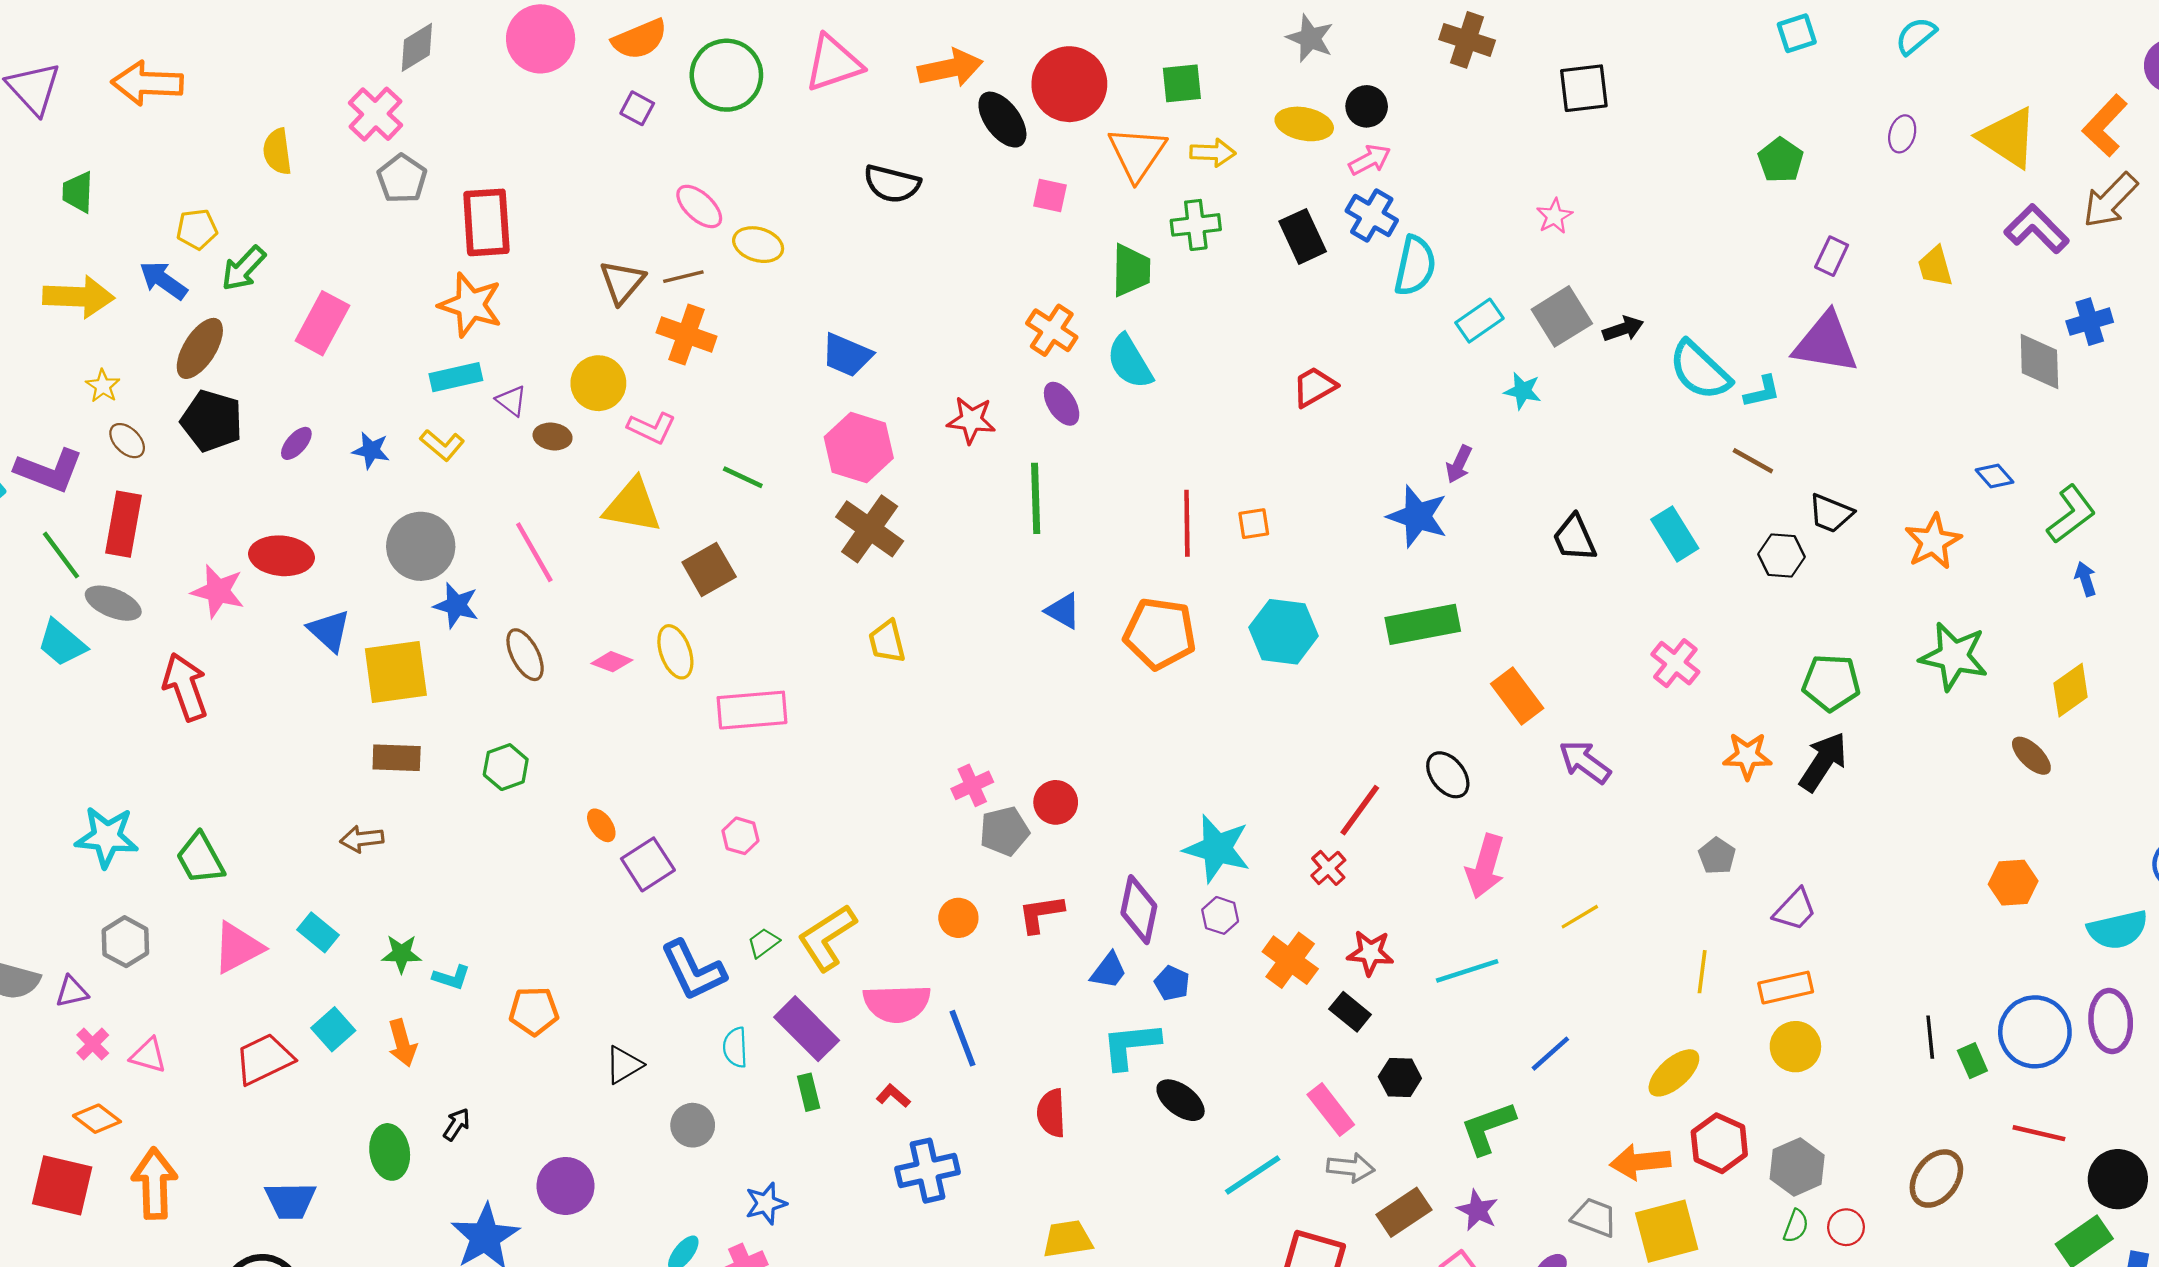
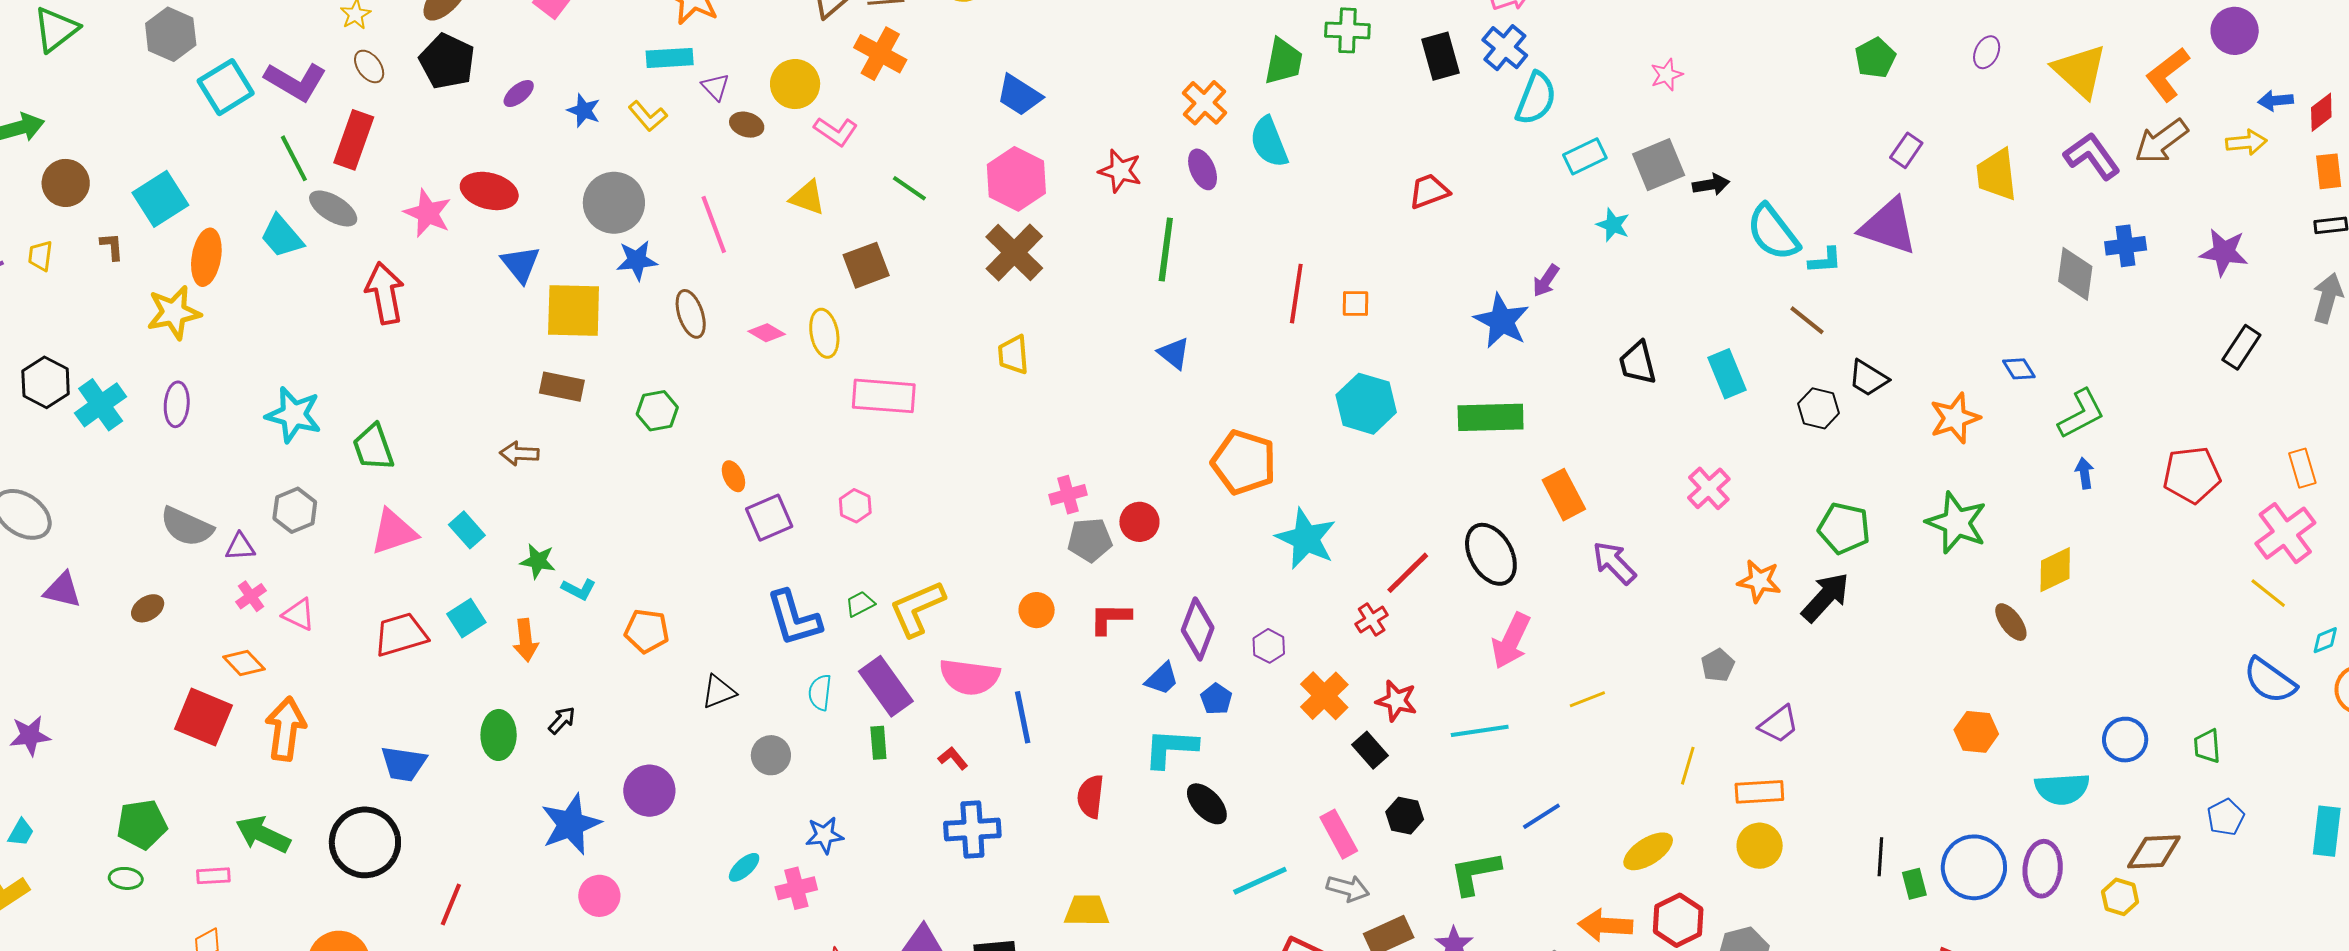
yellow trapezoid: (1935, 266) -> (1997, 175), size x1.4
yellow triangle: (632, 506) -> (807, 198), size x0.7
blue star: (456, 605) -> (637, 260), turned -30
orange pentagon: (1160, 633) -> (1244, 462), moved
black ellipse: (1448, 775) -> (1491, 554), size x1.4
cyan star: (1217, 849) -> (1306, 539), moved

